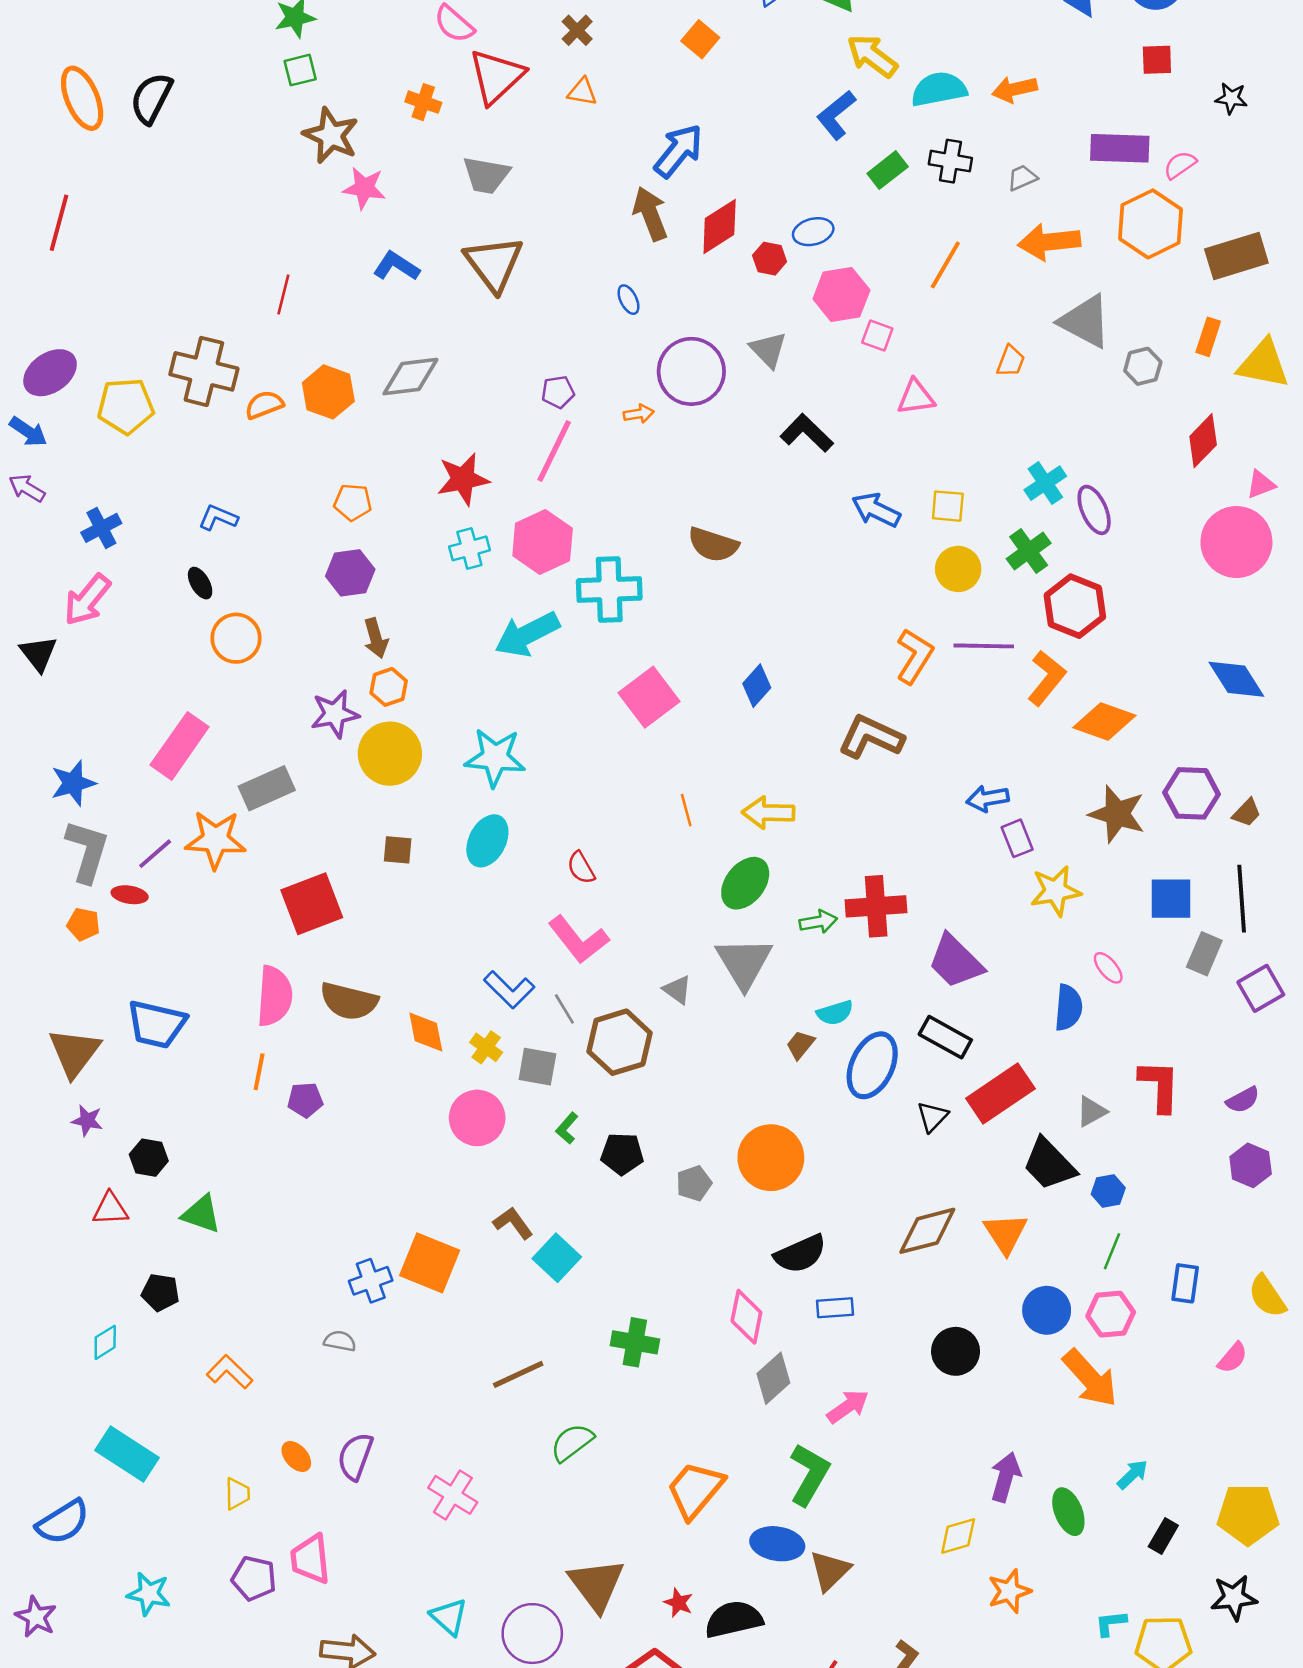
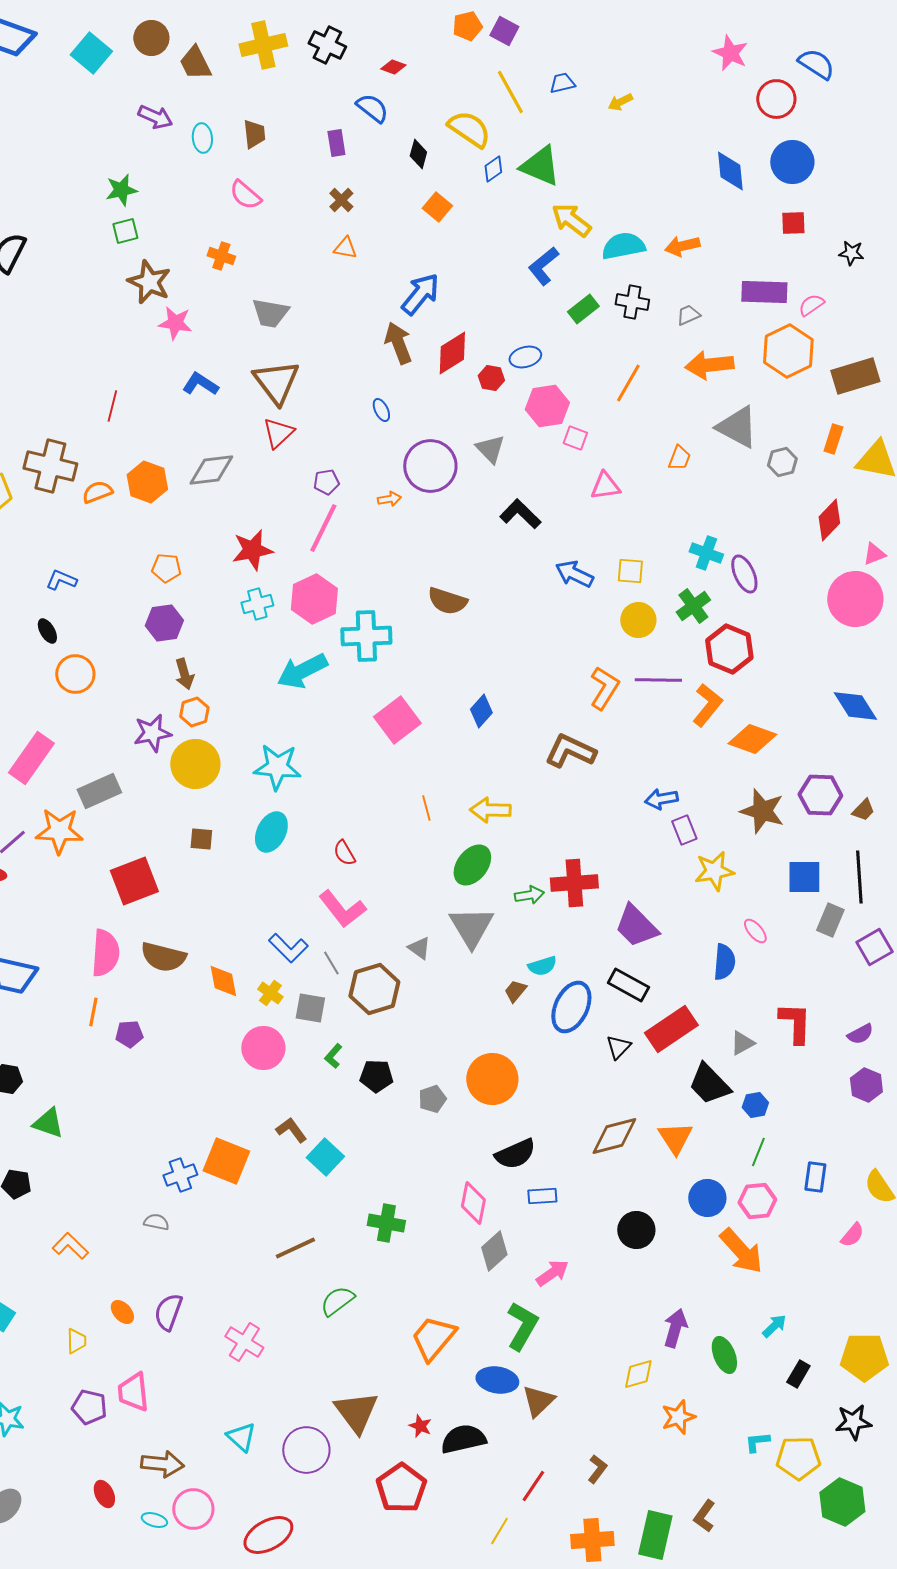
red triangle: (496, 76) -> (278, 433), moved, size x0.7
cyan cross: (1045, 483) -> (706, 553), turned -36

